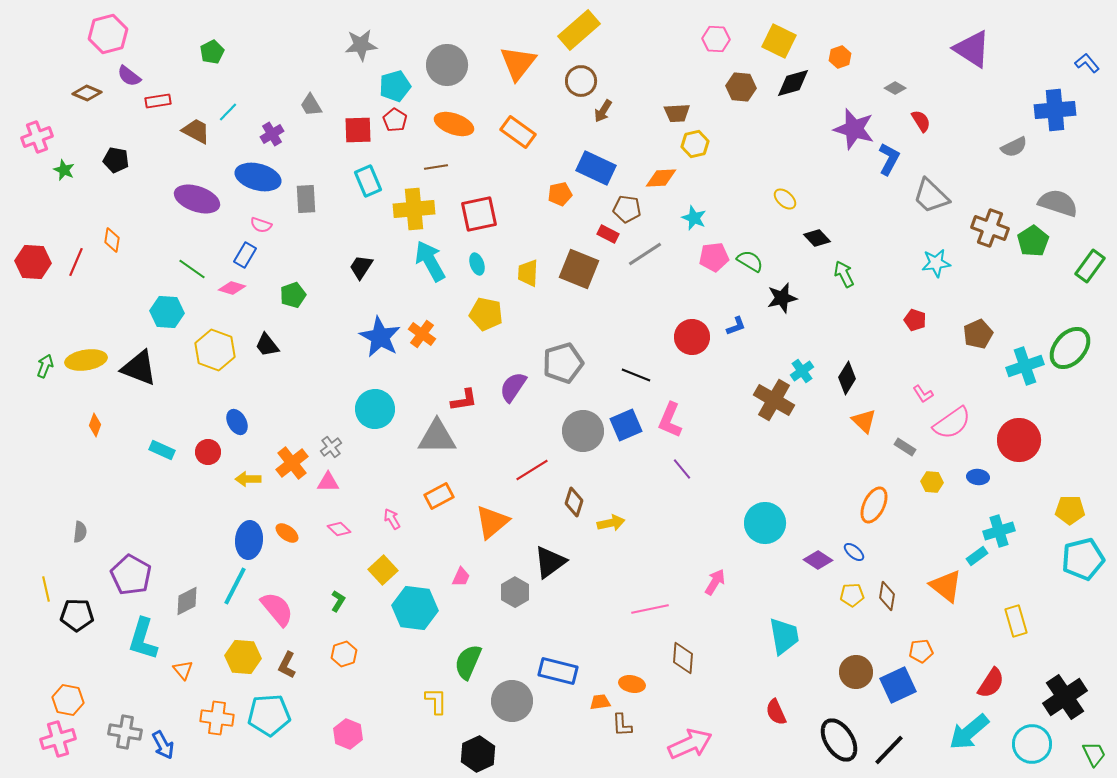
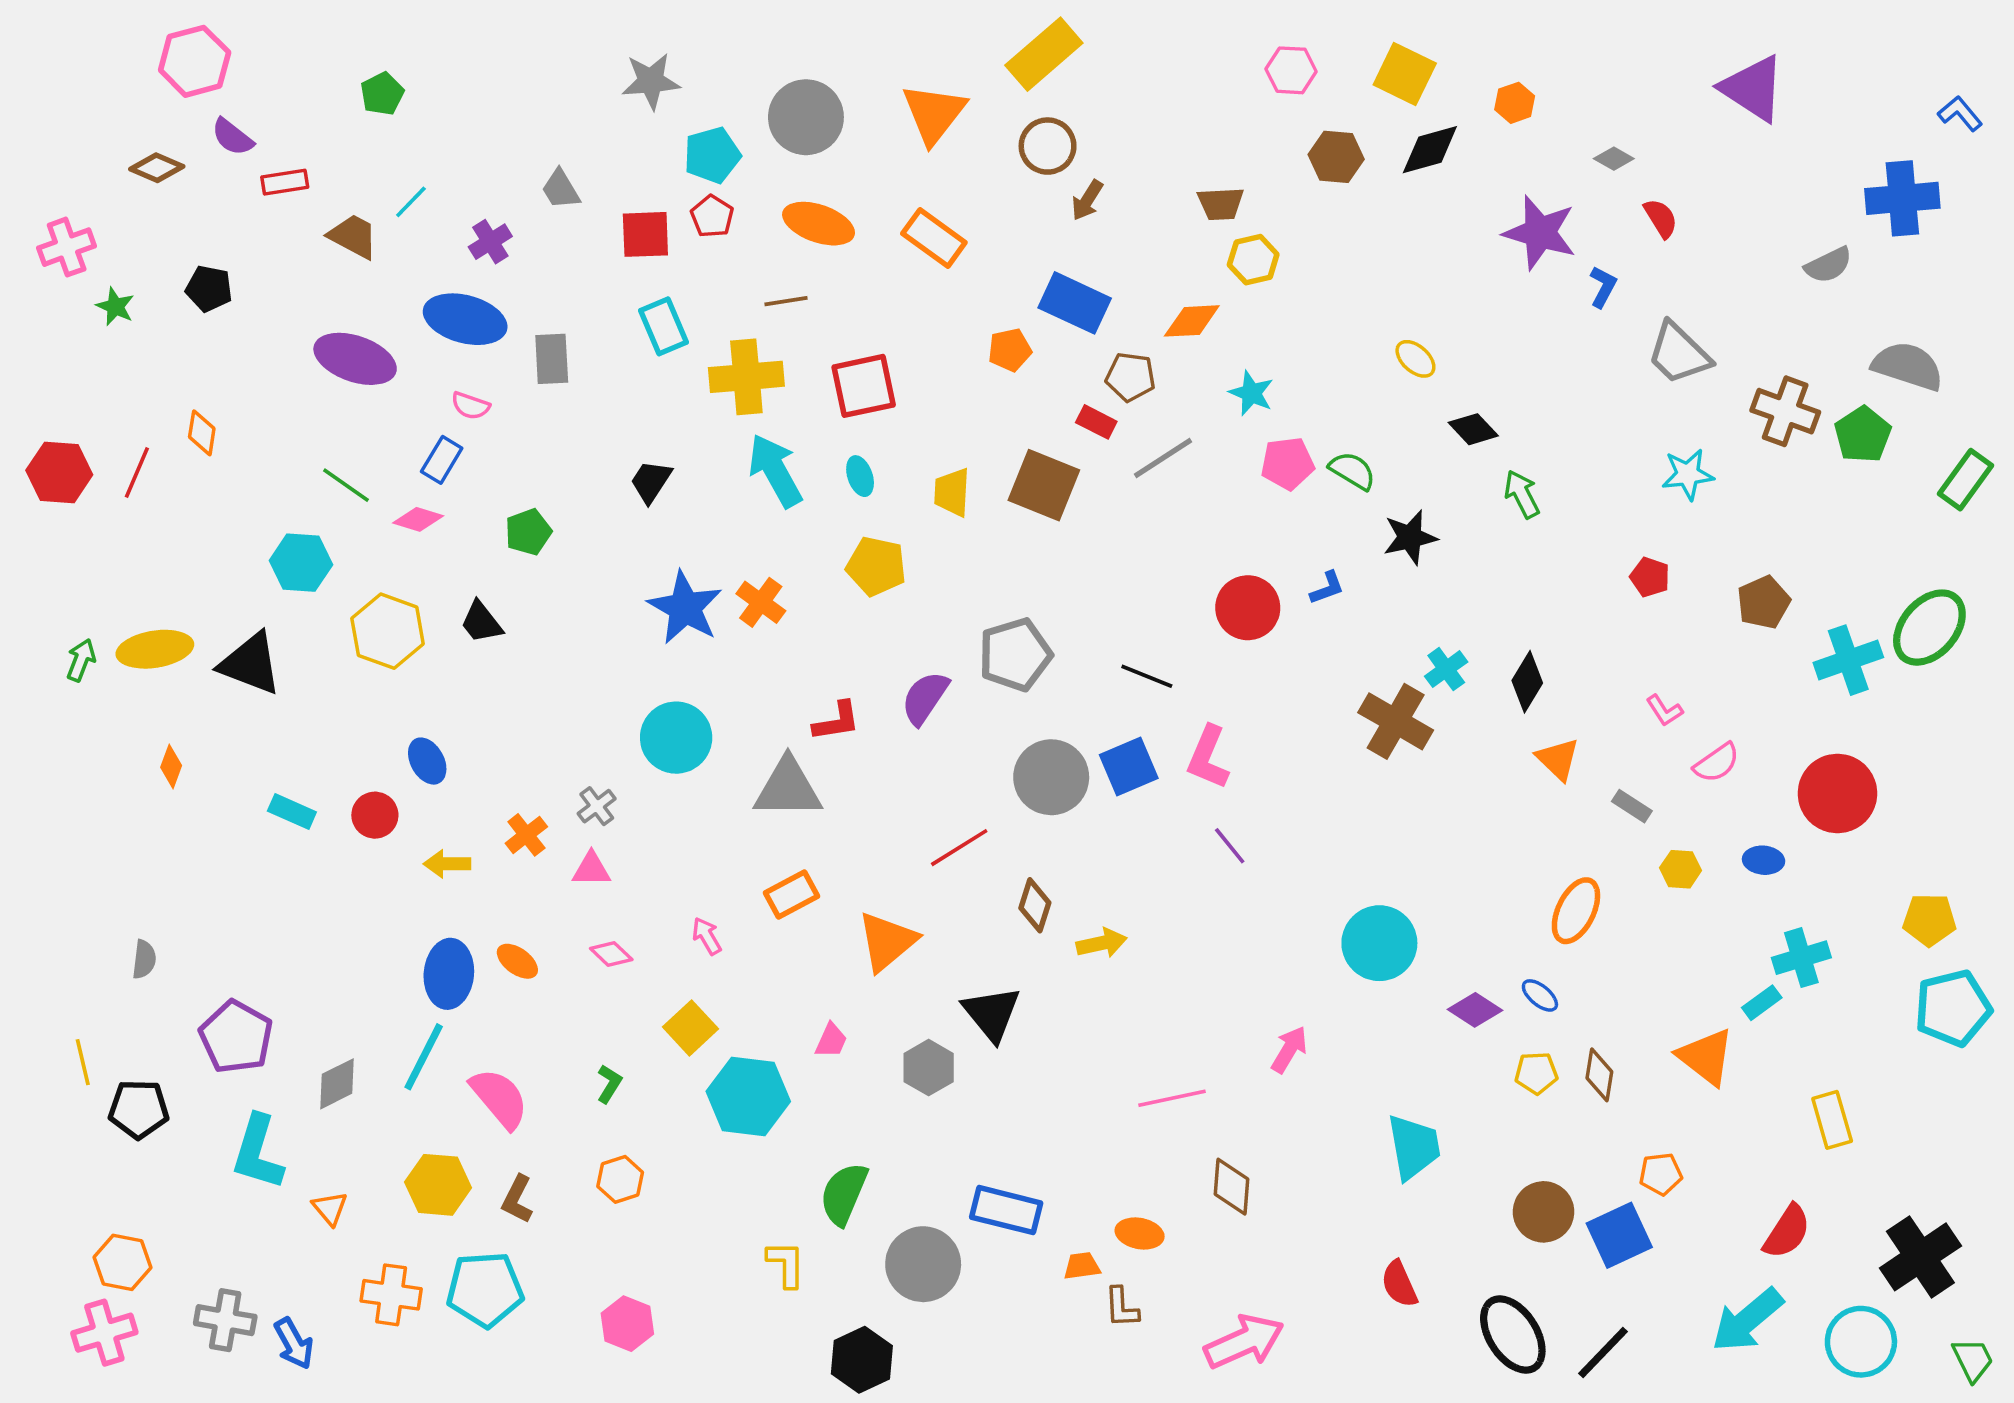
blue L-shape: (889, 159) -> (1603, 287), size x0.7
pink semicircle: (952, 423) -> (1717, 763), size x0.7
orange cross: (292, 463) -> (526, 835), size x0.7
black triangle: (550, 562) -> (992, 1013), turned -33

